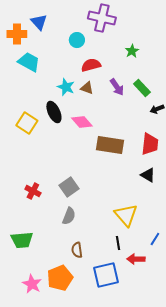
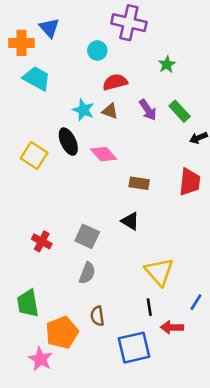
brown rectangle: (110, 145) -> (139, 183), size x0.6
black triangle: (148, 175) -> (130, 221), moved
gray square: (69, 187) -> (87, 236), turned -30
green trapezoid: (22, 240) -> (28, 303), turned 85
orange pentagon: (60, 278) -> (62, 332), moved

